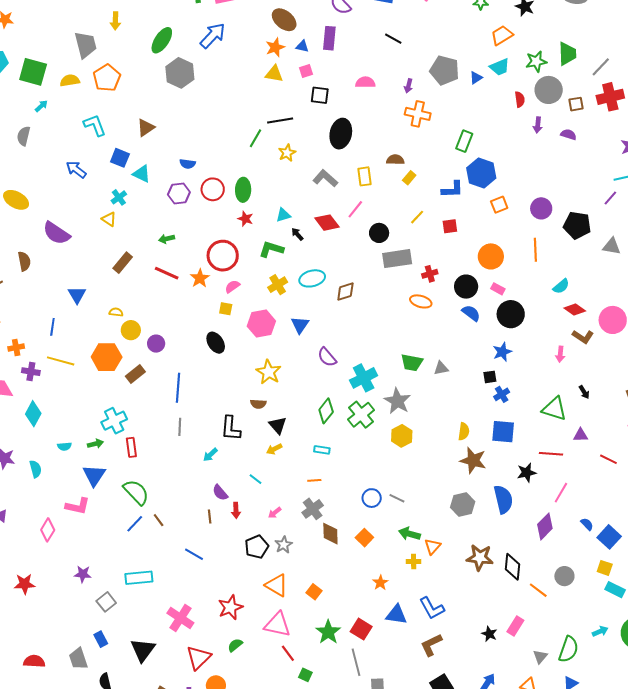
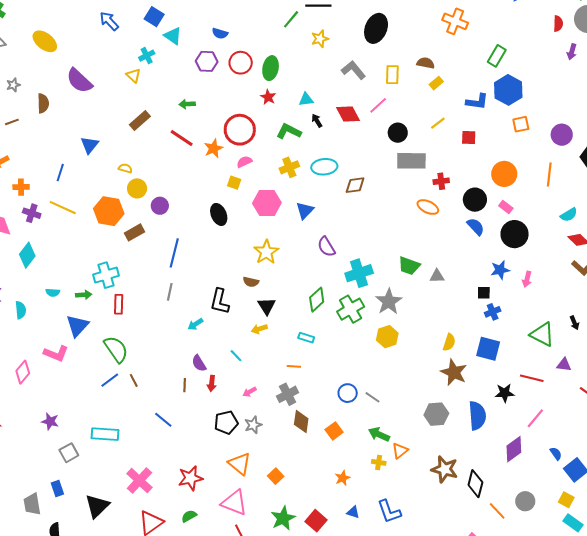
pink arrow: (560, 354) -> (527, 279), moved
blue triangle: (396, 615) -> (353, 512), size x0.6

